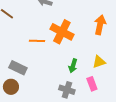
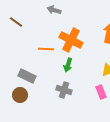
green arrow: (73, 66) -> (68, 65), moved
gray cross: (67, 90) -> (64, 90), moved

